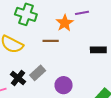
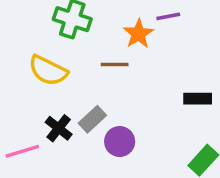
black rectangle: (98, 50) -> (198, 99), moved
purple circle: (64, 85) -> (120, 142), moved

